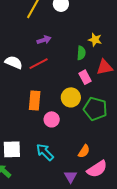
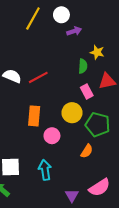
purple arrow: (44, 40) -> (74, 31), moved
orange semicircle: (84, 151) -> (87, 151), moved
cyan arrow: (45, 152) -> (45, 170), turned 36

